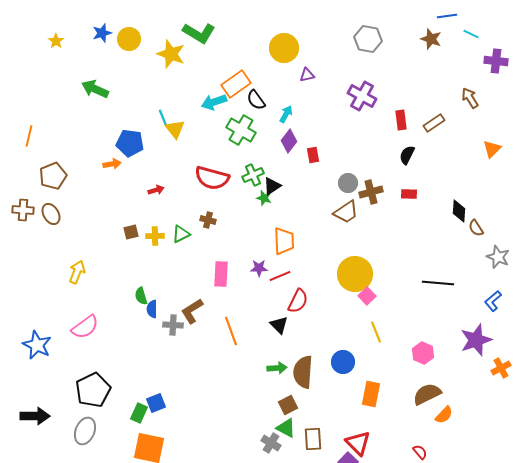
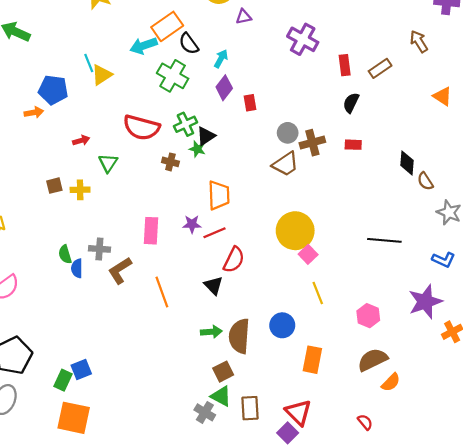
yellow triangle: (175, 129) -> (102, 75), turned 35
orange triangle: (492, 149) -> (442, 96), turned -42
brown cross: (208, 220) -> (170, 162), moved
green triangle: (181, 234) -> (108, 163), moved, turned -30
blue L-shape: (493, 301) -> (444, 260), turned -115
gray cross: (173, 325) -> (99, 249), moved

